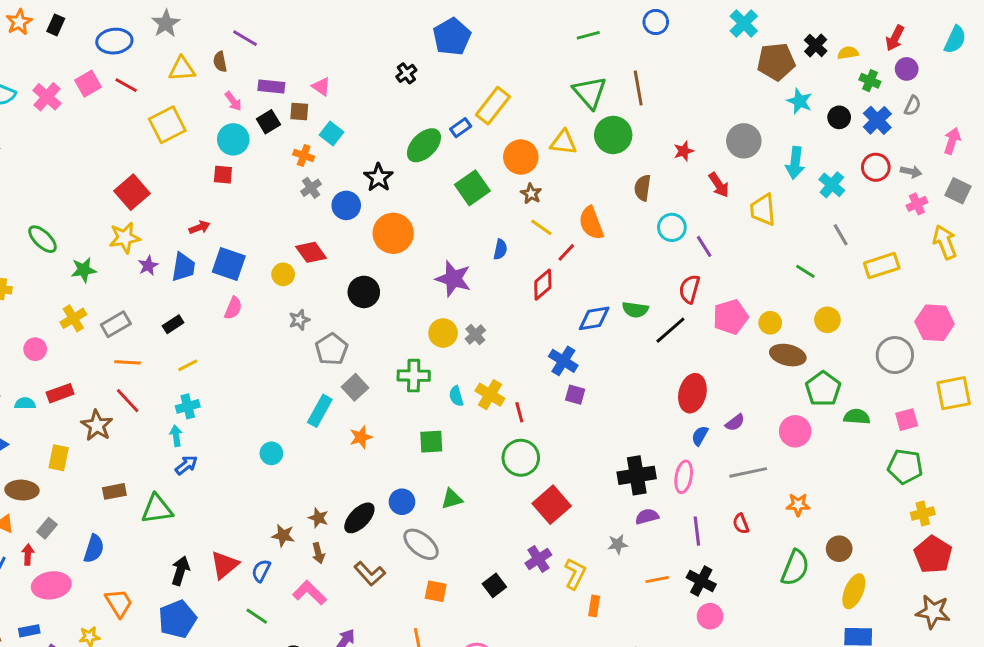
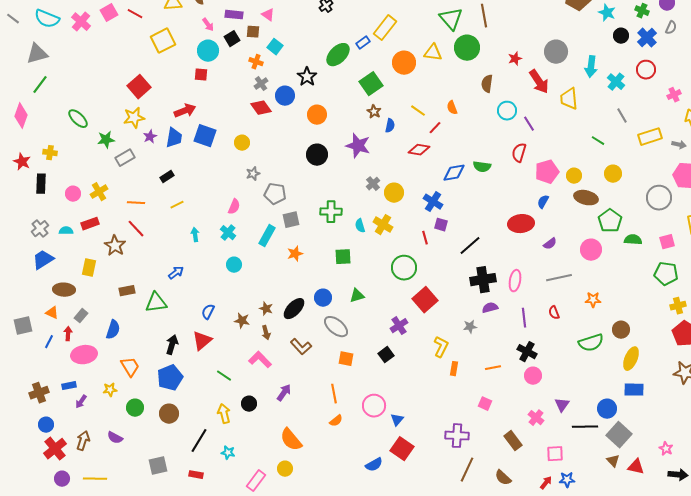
cyan star: (800, 101) -> (607, 13), moved
gray arrow: (911, 172) -> (679, 145), moved
red arrow: (719, 185) -> (539, 82), size x1.4
brown star: (531, 194) -> (374, 112), moved
orange semicircle: (591, 223) -> (452, 108), size x0.6
red arrow: (199, 227) -> (185, 111), size x1.5
orange circle: (393, 233) -> (317, 115), size x0.7
red diamond: (311, 252) -> (261, 108), moved
red diamond: (543, 285) -> (419, 150), turned 50
black circle: (364, 292) -> (317, 155), moved
pink semicircle: (233, 308) -> (234, 207), moved
yellow cross: (73, 318) -> (99, 192), moved
gray rectangle: (116, 324) -> (125, 158), moved
black line: (670, 330) -> (470, 246), moved
yellow circle: (443, 333) -> (394, 193), moved
gray pentagon: (332, 349) -> (275, 194), turned -30
gray square: (355, 387) -> (291, 220), turned 30
red ellipse: (692, 393) -> (521, 224), turned 70
cyan cross: (188, 406) -> (228, 233), moved, turned -35
red line: (519, 412) -> (425, 238), moved
cyan arrow: (176, 436) -> (195, 235), moved
blue semicircle: (700, 436) -> (543, 202), moved
purple cross: (538, 559) -> (399, 326), moved
green semicircle: (795, 568) -> (591, 343), turned 50
blue semicircle: (261, 571) -> (208, 312), moved
orange line: (657, 580) -> (493, 368), moved

